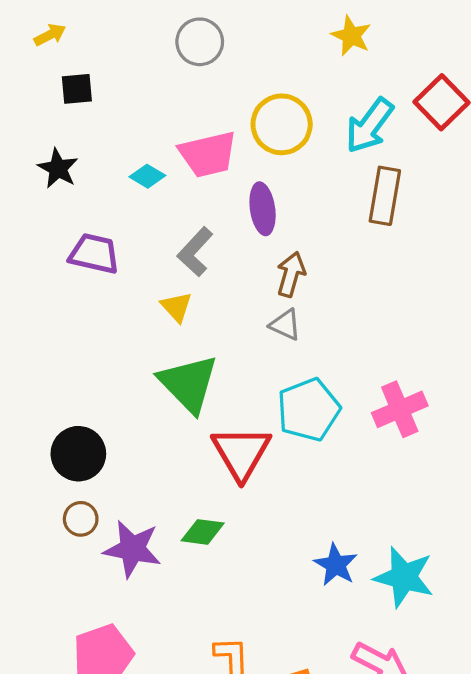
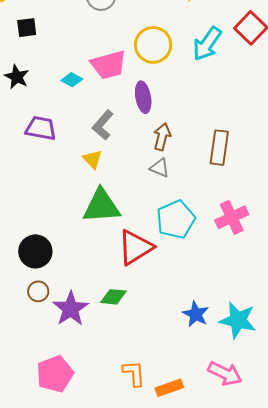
brown rectangle: (385, 196) -> (219, 148), moved
green triangle: (188, 384) -> (101, 206), turned -48
red triangle: (241, 453) -> (135, 247), turned 30
purple star: (132, 549) -> (71, 309), turned 30

